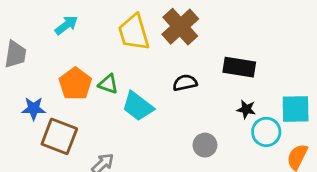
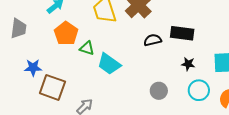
black semicircle: (185, 83) -> (153, 40), moved
orange pentagon: (75, 84) -> (66, 33), moved
cyan circle: (266, 132) -> (199, 90), moved

